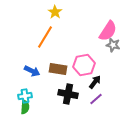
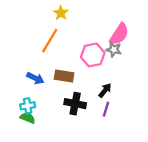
gray star: (113, 45) -> (114, 49), moved
pink hexagon: (84, 65) -> (93, 55), moved
purple line: (96, 99) -> (106, 109), turned -32
green semicircle: (25, 107) -> (28, 118), turned -72

